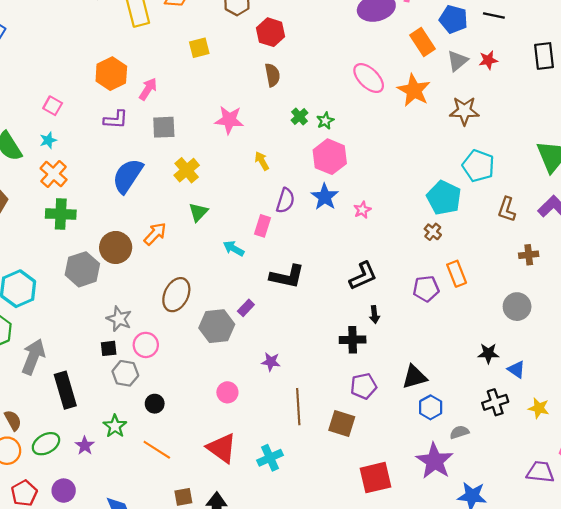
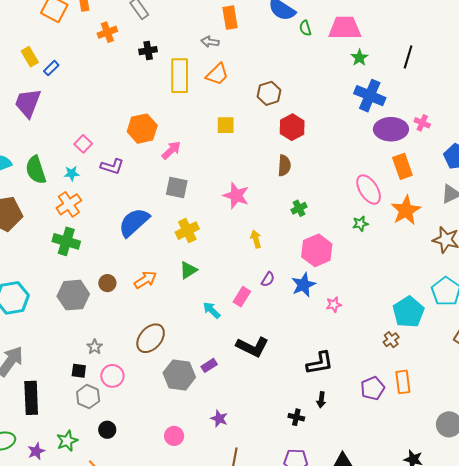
orange rectangle: (423, 42) -> (402, 166), moved
purple L-shape: (116, 120) -> (112, 166), moved
green star: (325, 121) -> (360, 224), moved
purple semicircle: (285, 201) -> (268, 279), size x0.7
brown circle: (116, 247) -> (107, 283), size x0.6
purple pentagon: (426, 289) -> (373, 388), turned -30
gray star: (119, 319) -> (95, 347), size x0.7
black cross: (353, 340) -> (296, 417), size x0.7

